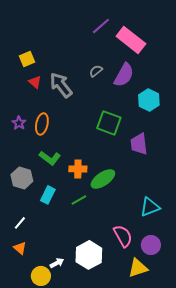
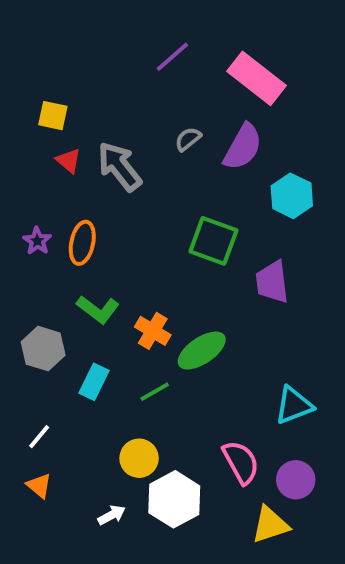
purple line: (101, 26) -> (172, 57), moved
yellow square: (27, 59) -> (53, 116), turned 35
orange cross: (78, 169) -> (153, 331), turned 30
yellow circle: (41, 276) -> (139, 458), moved

